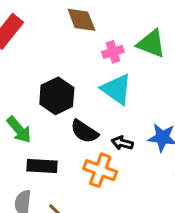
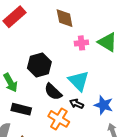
cyan triangle: (117, 89) -> (79, 81), moved

